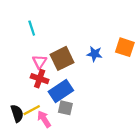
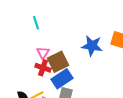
blue star: (95, 54) -> (92, 46), size x1.5
brown square: (62, 58) -> (58, 62), moved

